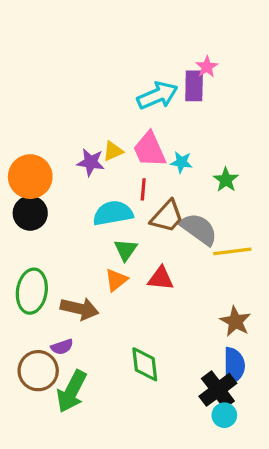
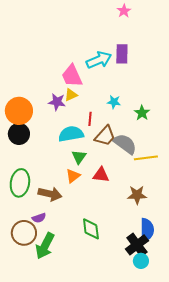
pink star: (207, 67) -> (124, 11), moved
pink trapezoid: (150, 150) -> (72, 76), moved
brown star: (235, 321) -> (137, 195), moved, turned -30

